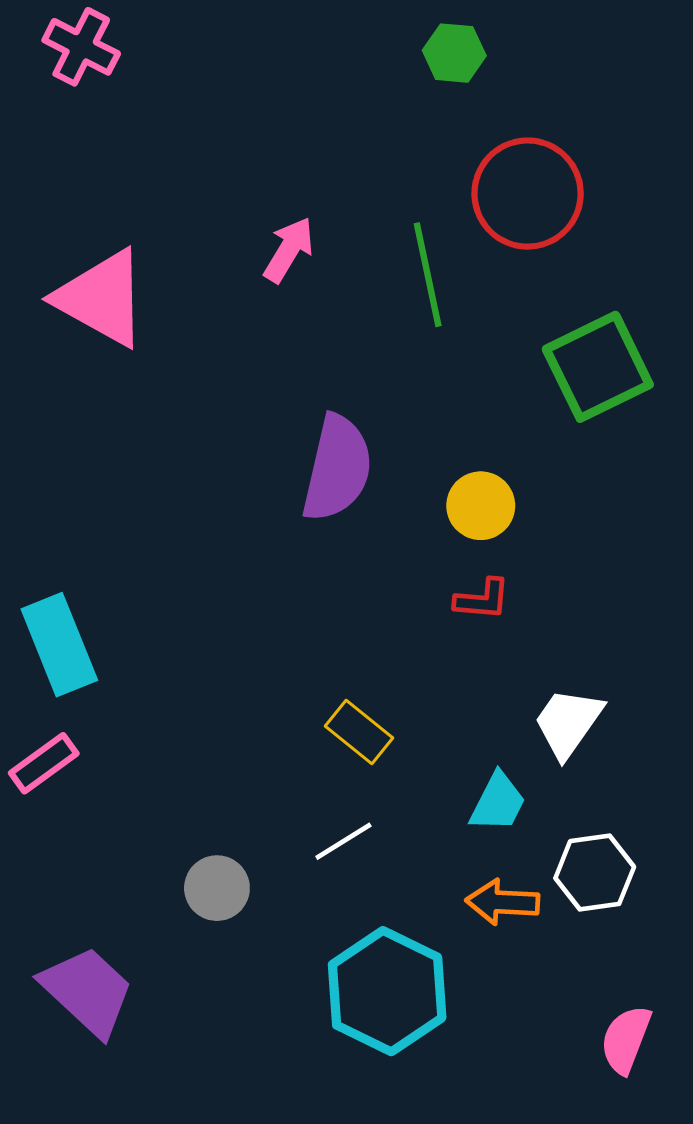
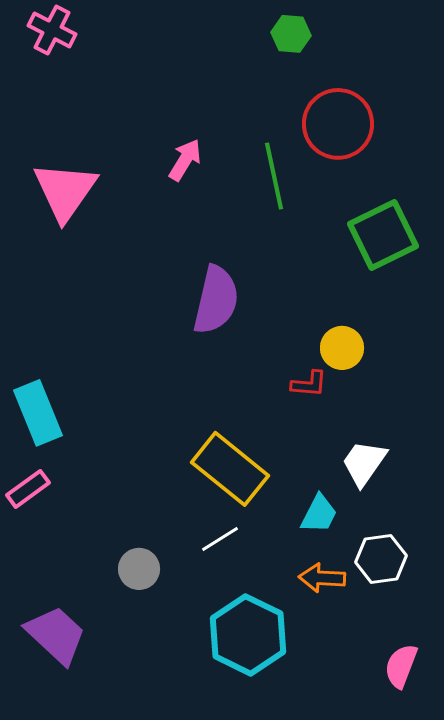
pink triangle: (101, 298) -> (65, 191), turned 36
yellow circle: (481, 506) -> (342, 348), moved
yellow rectangle: (359, 732) -> (230, 469), size x1.8

